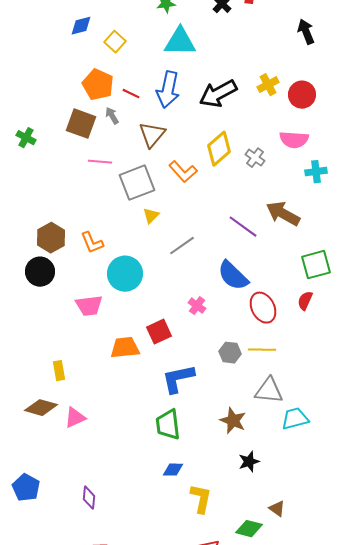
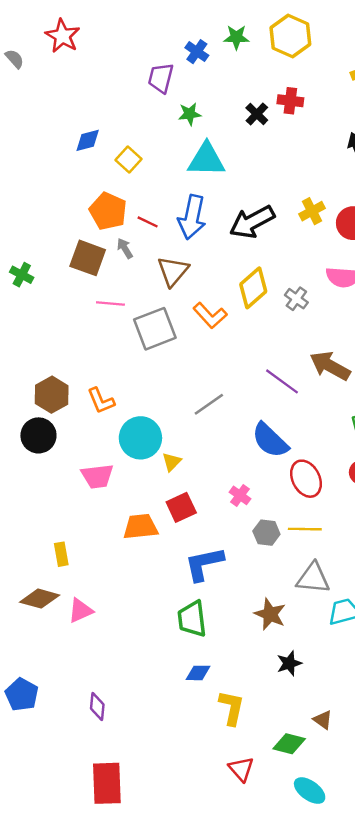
yellow triangle: (151, 216) -> (172, 462), moved
pink cross: (197, 306) -> (240, 495), moved

